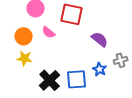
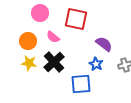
blue star: (100, 69) -> (96, 64), moved
black cross: (50, 80) -> (54, 62), moved

